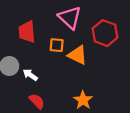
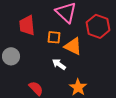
white arrow: (30, 75) -> (59, 64), moved

